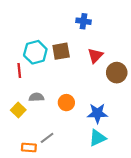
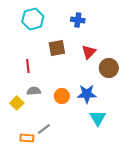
cyan hexagon: (35, 52) -> (33, 19), moved
red line: (19, 70) -> (28, 66), moved
blue star: (97, 113) -> (87, 94), moved
cyan triangle: (97, 138) -> (98, 118), moved, turned -36

